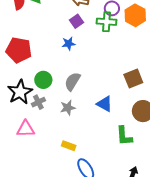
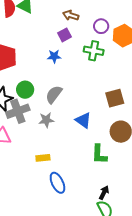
green cross: (107, 22) -> (94, 51), moved
gray cross: (38, 102) -> (18, 111), size x1.6
yellow rectangle: (69, 146) -> (43, 158), turned -32

